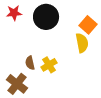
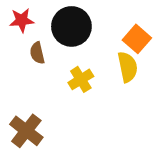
brown semicircle: (30, 63) -> (37, 53), moved
yellow cross: (49, 65) -> (81, 79), moved

